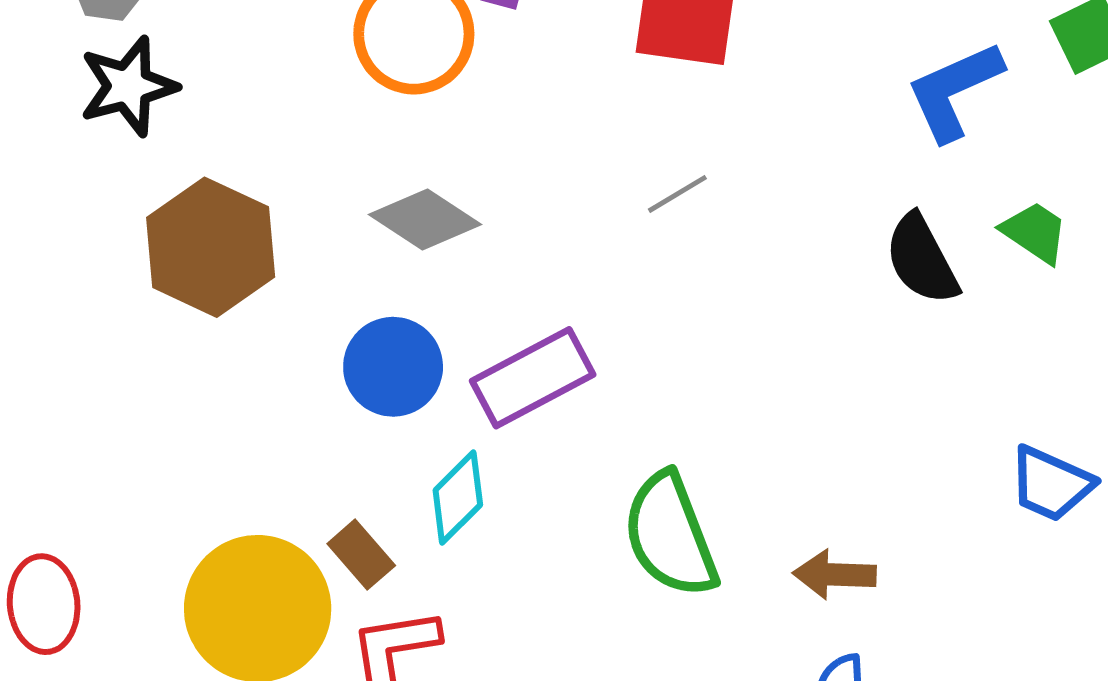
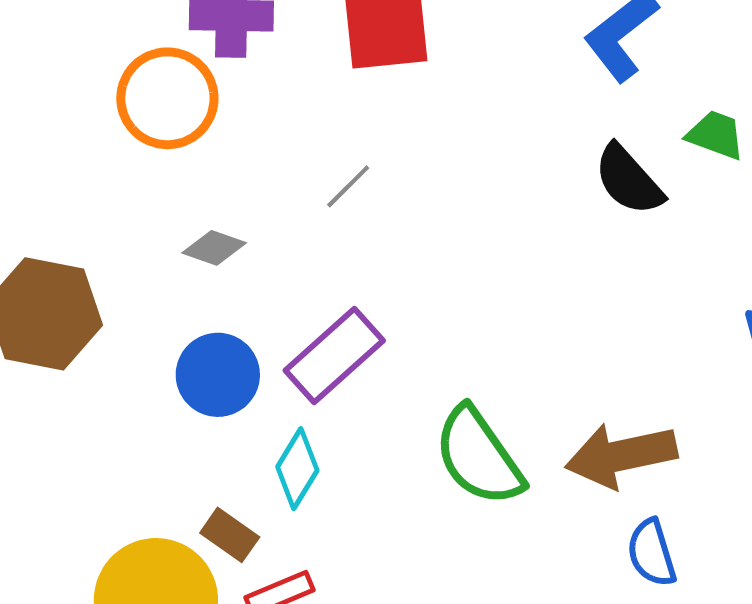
gray line: (677, 194) -> (348, 186), moved
gray diamond: (425, 219) -> (214, 248), size x0.7
brown arrow: (835, 574) -> (621, 455), size x1.6

